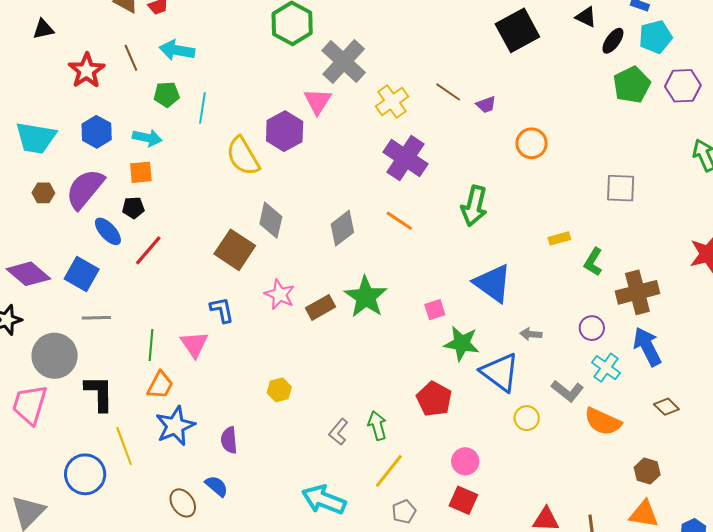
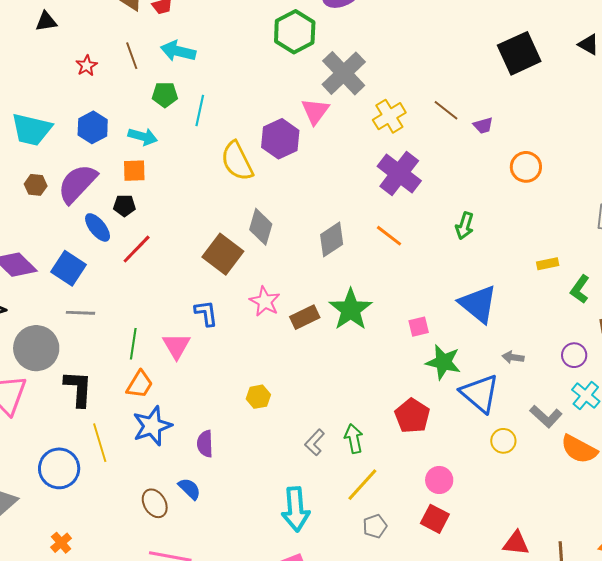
red star: (87, 71) -> (87, 66), size x0.6
green arrow: (474, 206) -> (465, 226), size x0.7
cyan arrow: (324, 500) -> (296, 509), turned -120

